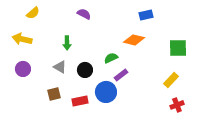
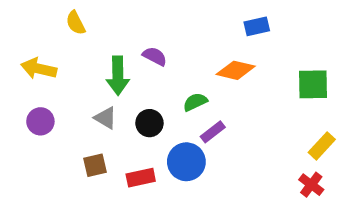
yellow semicircle: (33, 13) -> (76, 23), moved, turned 104
purple semicircle: (84, 14) -> (155, 56), moved
green arrow: (67, 43) -> (118, 76), size x1.5
yellow rectangle: (171, 80) -> (322, 146), moved
red cross: (177, 105) -> (311, 185), turned -32

